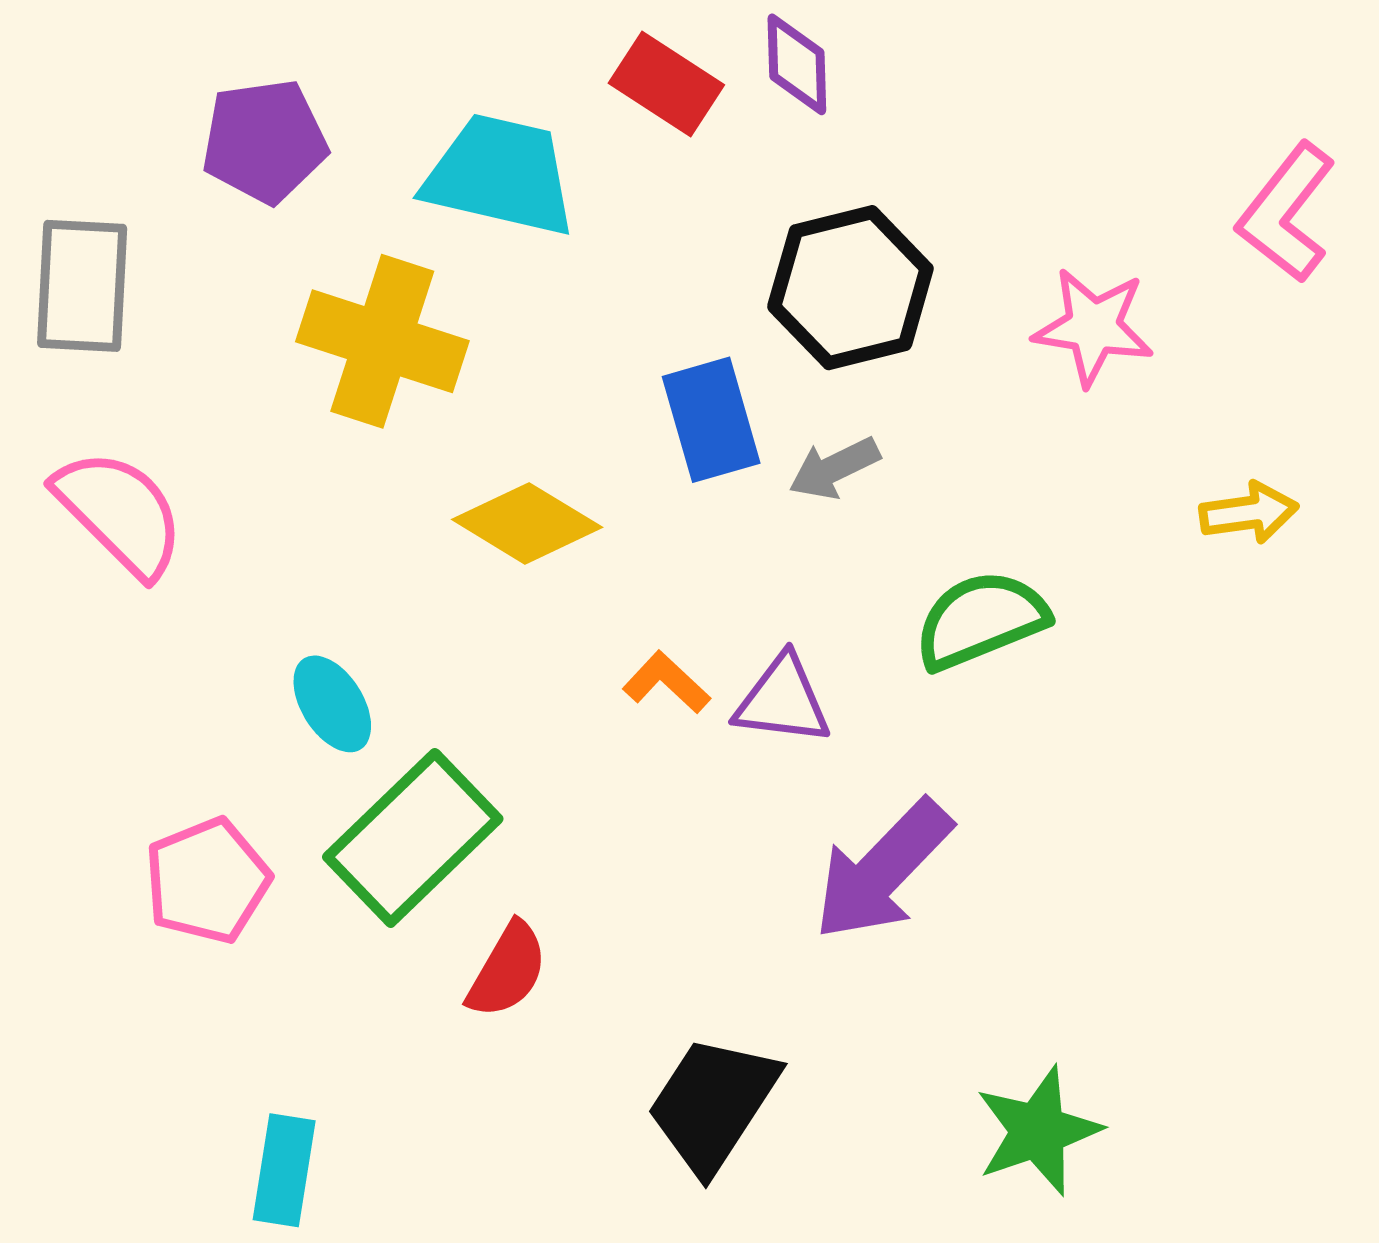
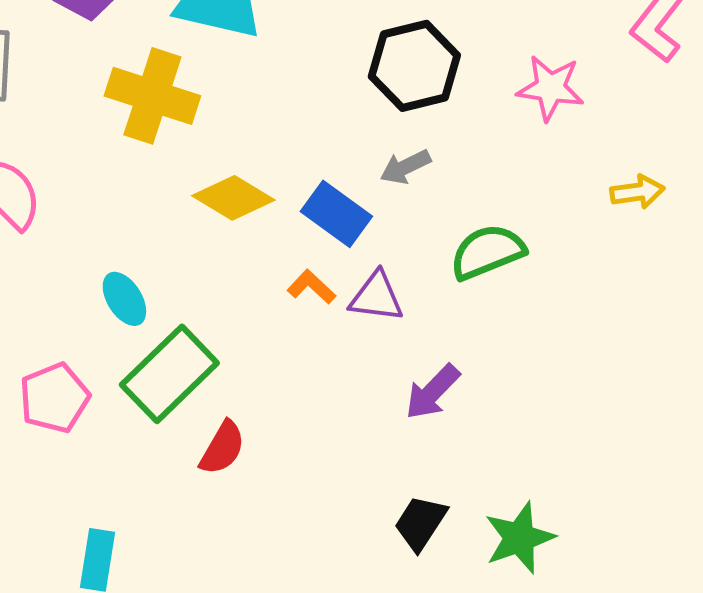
blue rectangle: (711, 420) -> (336, 214), moved, turned -38
purple arrow: (883, 870) -> (432, 392), size x0.7
black trapezoid: (713, 1104) -> (420, 523), moved, size x0.7

